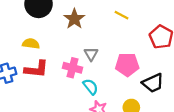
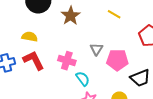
gray triangle: (91, 54) -> (97, 49), moved
red L-shape: (36, 69) -> (34, 60), turned -125

